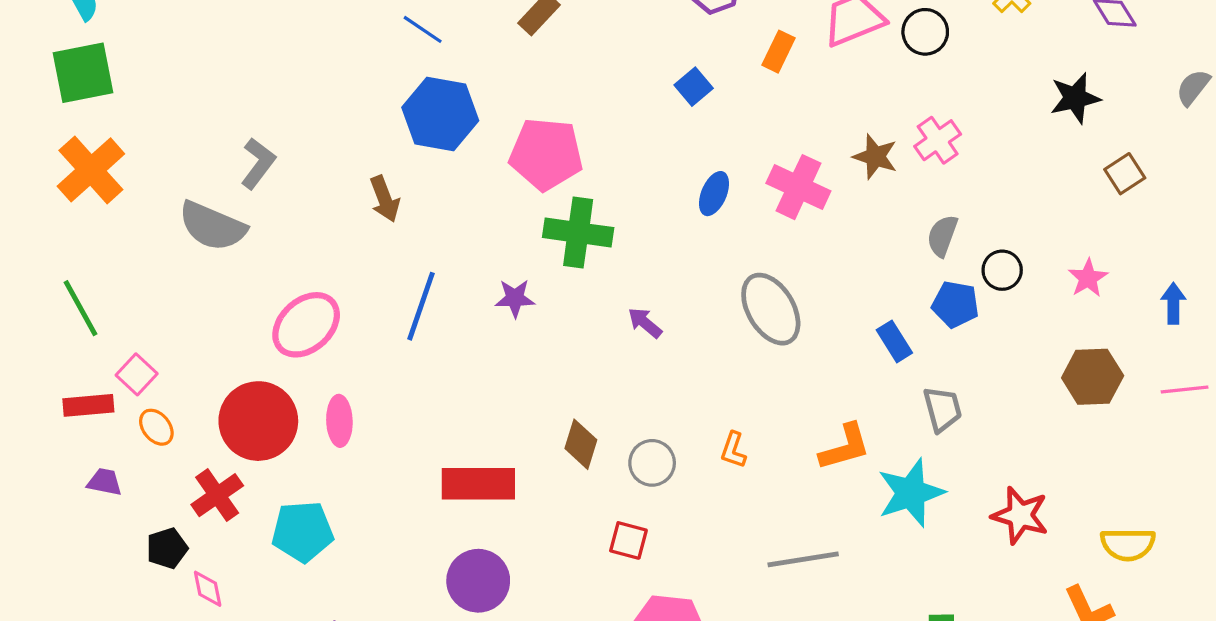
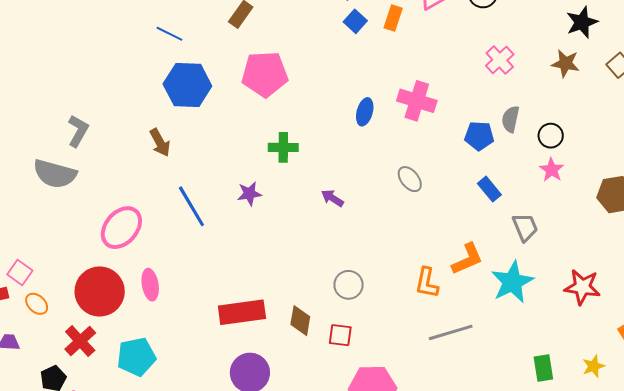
blue square: (694, 87) -> (355, 21), moved
pink pentagon: (546, 154) -> (265, 74), moved
brown star: (875, 157) -> (565, 63), moved
green cross: (578, 233) -> (283, 147), size x0.7
pink star: (1088, 278) -> (552, 170), moved
blue pentagon: (955, 304) -> (479, 136), moved
blue line: (421, 306) -> (191, 206), turned -42
gray ellipse: (771, 309) -> (410, 179), size x0.6
brown diamond: (581, 444) -> (300, 321), moved
orange L-shape: (733, 450) -> (427, 283), moved, size x1.4

